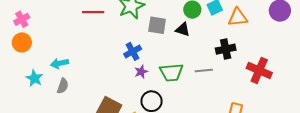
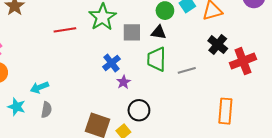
black cross: (226, 49) -> (218, 45), moved, turned -30
red cross: (259, 70) -> (243, 61), turned -35
green trapezoid: (171, 72) -> (157, 59), moved, turned 105

